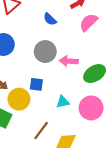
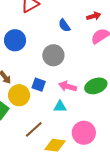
pink arrow: (69, 61) -> (68, 86), moved
pink circle: (91, 108) -> (84, 133), moved

